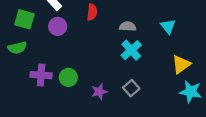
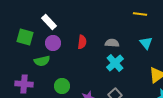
red semicircle: (92, 12) -> (82, 42), moved
green semicircle: (17, 48) -> (42, 61), moved
purple cross: (41, 75) -> (24, 84), moved

